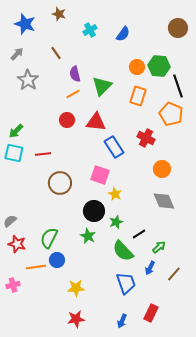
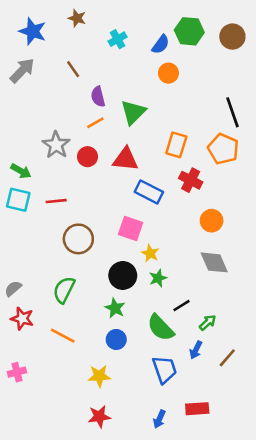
gray arrow: (17, 54) -> (22, 70), size x1.5
green hexagon: (159, 66) -> (189, 31), moved
orange circle: (137, 67) -> (168, 73), moved
gray star: (28, 80) -> (56, 145), moved
orange rectangle: (138, 96) -> (176, 145), moved
green arrow: (16, 131) -> (21, 171), turned -105
blue rectangle: (114, 147) -> (149, 192), turned -30
green star: (116, 222) -> (158, 278), moved
green semicircle: (49, 238) -> (64, 290), moved
blue circle: (57, 260) -> (116, 339), moved
orange line: (36, 267) -> (63, 336), moved, turned 36
red rectangle: (151, 313) -> (197, 409), turned 60

